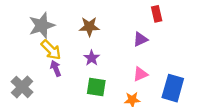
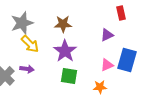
purple star: (92, 58) -> (65, 51), size x1.6
purple arrow: (56, 68) -> (27, 69), moved, turned 120
blue rectangle: (173, 88) -> (127, 60), moved

